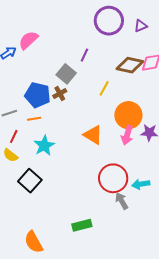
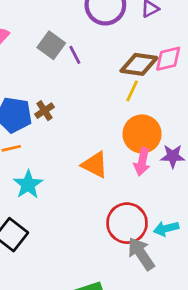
purple line: (84, 55) -> (75, 55), turned -48
gray square: (66, 74) -> (51, 45), moved
yellow line: (104, 88) -> (132, 91), moved
gray arrow: (122, 201) -> (141, 254), size x1.4

